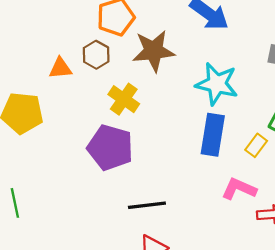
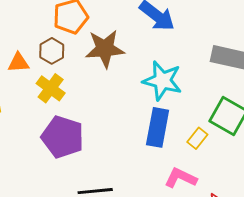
yellow cross: (124, 99) -> (51, 88), moved

